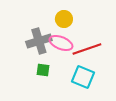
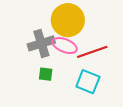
yellow circle: (64, 19) -> (68, 20), size x1.8

